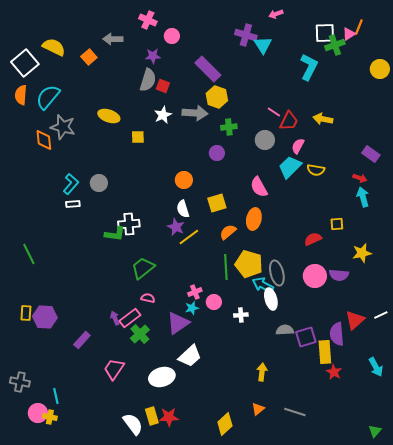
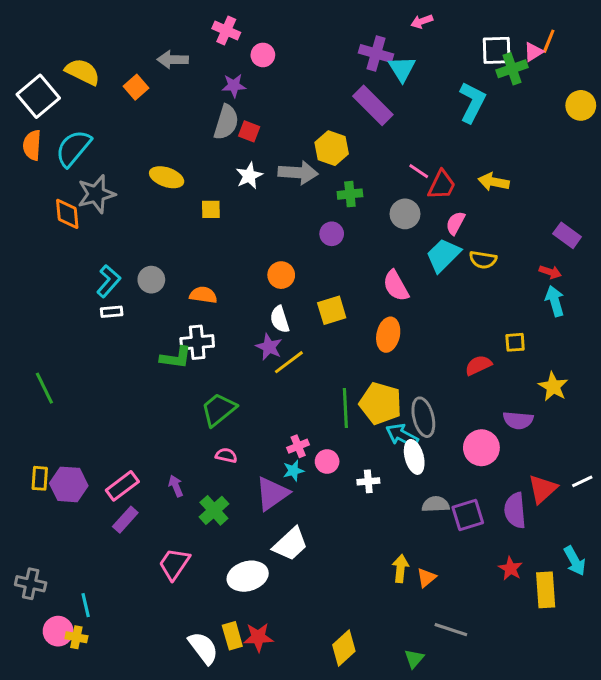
purple rectangle: (208, 69) -> (373, 105), moved
gray star: (63, 127) -> (96, 194), turned -30
orange semicircle: (228, 232) -> (203, 295), moved, turned 48
yellow star: (362, 253) -> (553, 387), turned -30
pink circle: (315, 276) -> (481, 448), moved
pink rectangle: (130, 318) -> (122, 486), moved
yellow rectangle: (325, 352) -> (546, 590), moved
orange triangle: (258, 409) -> (426, 578), moved
green triangle: (375, 431) -> (414, 659), moved

